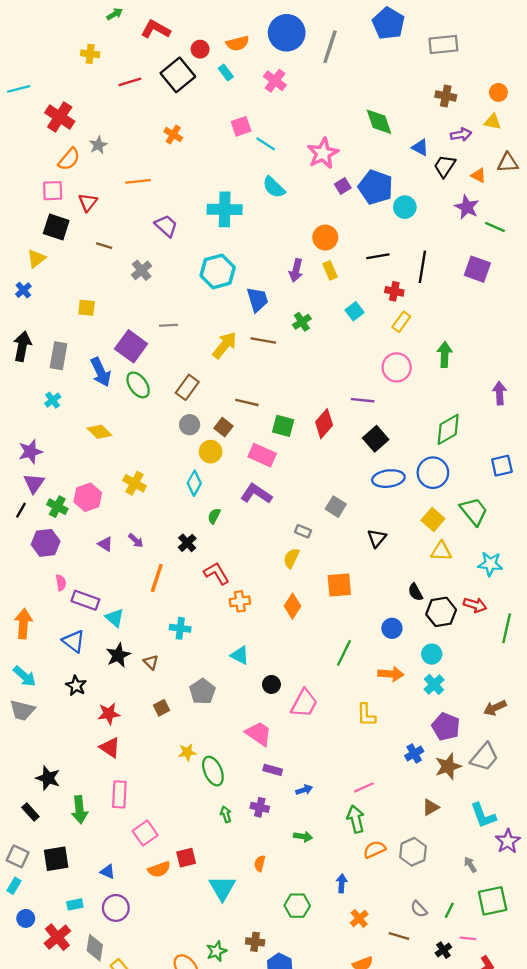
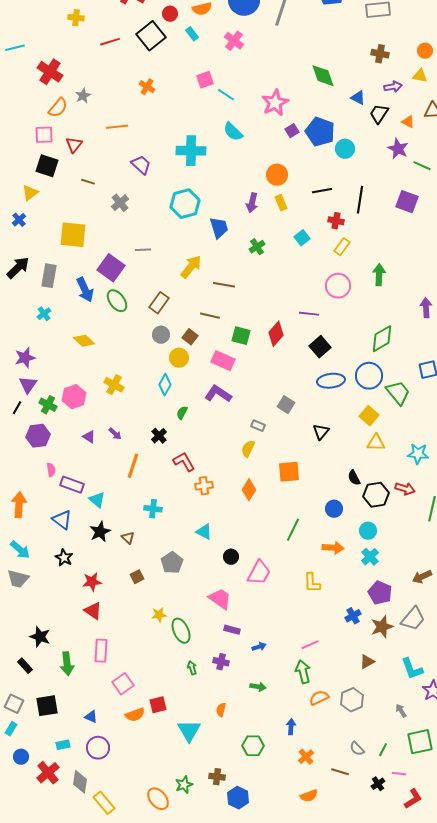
yellow square: (87, 308) -> (73, 235), size x1.8
brown line: (263, 340) -> (224, 285), moved
black arrow: (22, 346) -> (18, 268), turned 35
green trapezoid: (474, 511) -> (398, 393), moved

